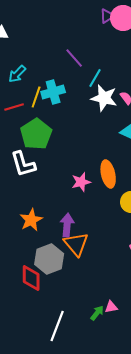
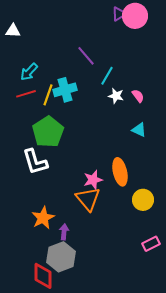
white star: (104, 98) -> (116, 96), size x0.6
red line: (14, 107) -> (26, 94), moved
purple arrow: (67, 225) -> (64, 232), moved, size x0.7
orange triangle: (76, 244) -> (88, 199), moved

